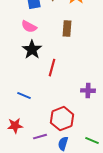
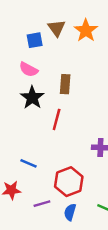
brown rectangle: (67, 29) -> (65, 84), moved
blue line: (24, 96) -> (29, 163), moved

